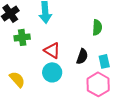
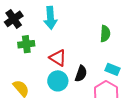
black semicircle: (82, 56) -> (81, 74), moved
cyan rectangle: (104, 61) -> (112, 69), turned -56

